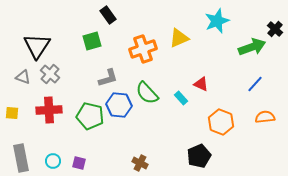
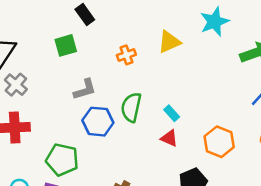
orange cross: (143, 49) -> (126, 55), size x0.6
red triangle: (201, 84) -> (169, 138), moved
green semicircle: (147, 93) -> (131, 107), turned 55
green pentagon: (90, 116) -> (62, 160), moved

